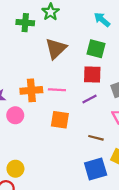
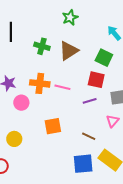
green cross: (25, 23) -> (42, 46), moved
orange square: (60, 120) -> (53, 126), moved, turned -30
yellow circle: (15, 169) -> (14, 139), moved

